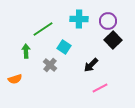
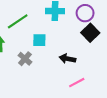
cyan square: (64, 47) -> (39, 40), turned -32
black arrow: (91, 65) -> (67, 59), turned 56

